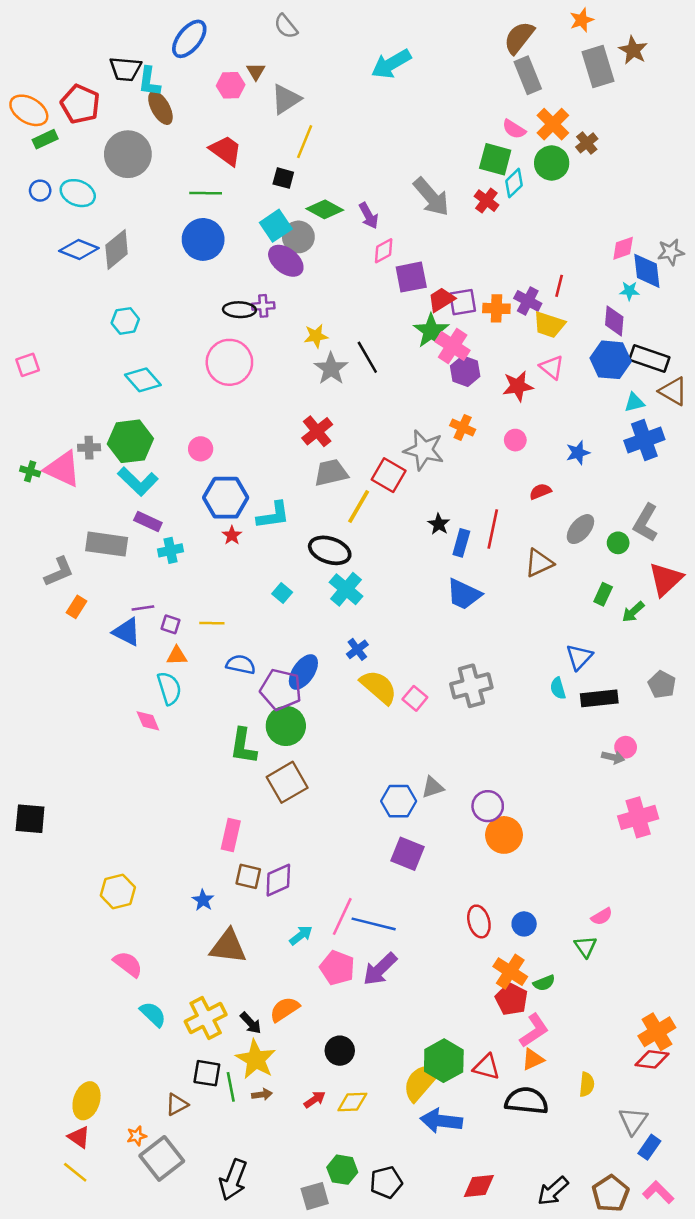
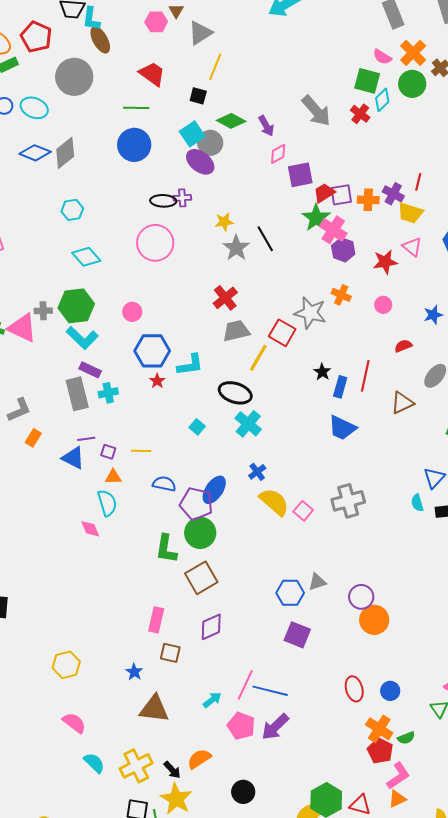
gray rectangle: (107, 544) -> (77, 394), moved, turned 68
purple diamond: (278, 880) -> (211, 627), moved

